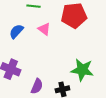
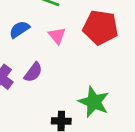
purple semicircle: (37, 86) -> (33, 72), moved

